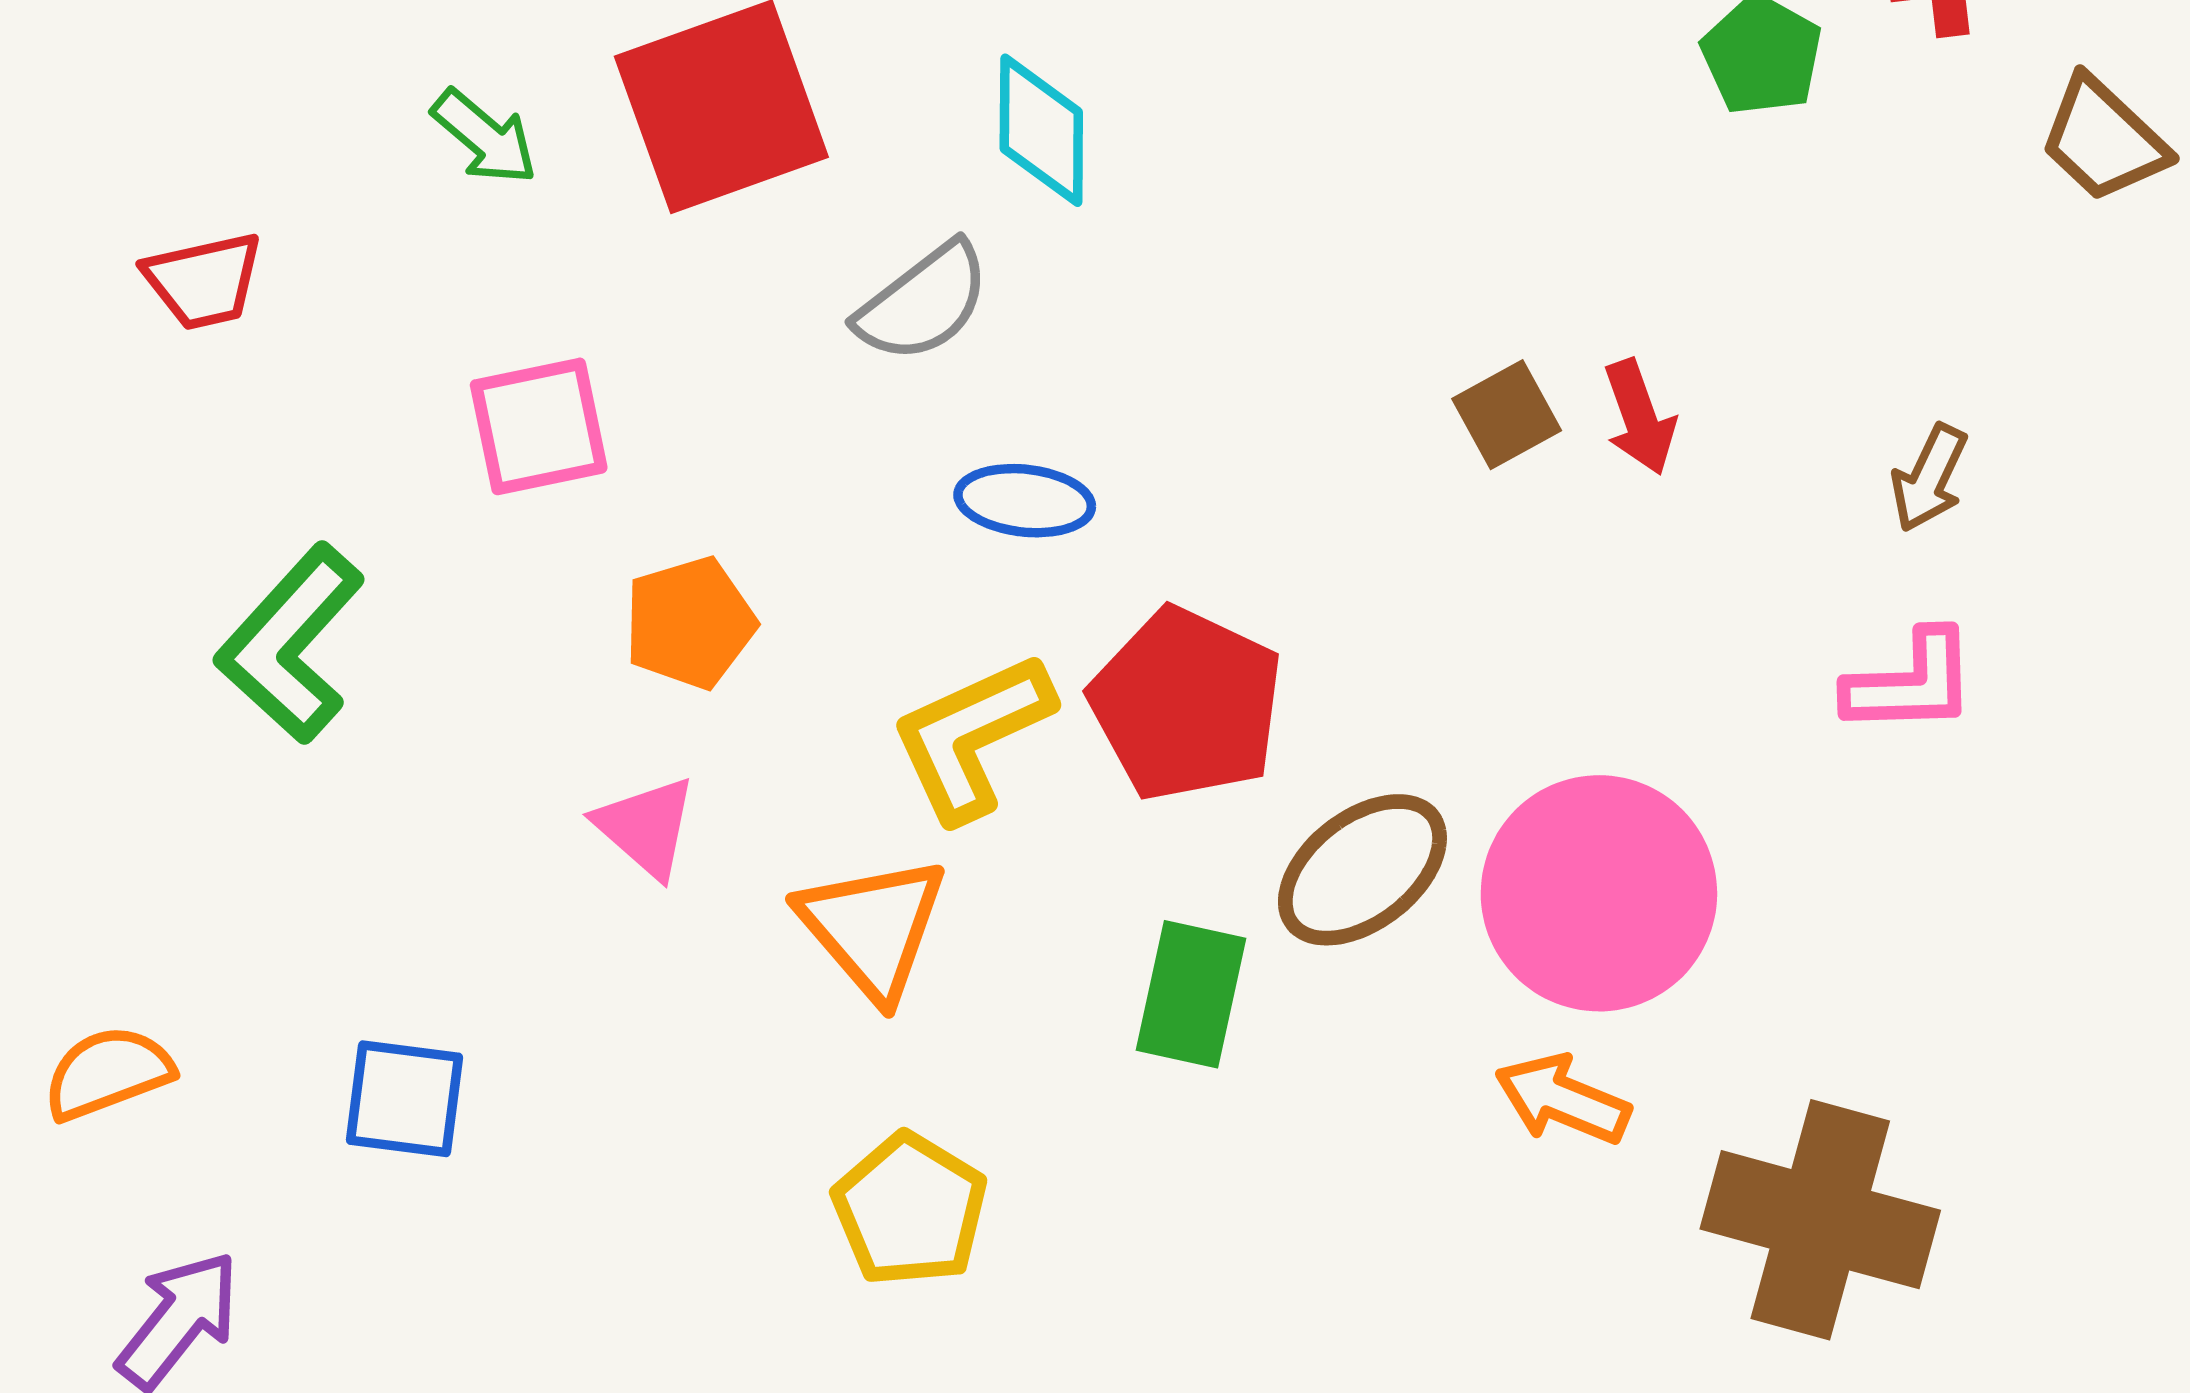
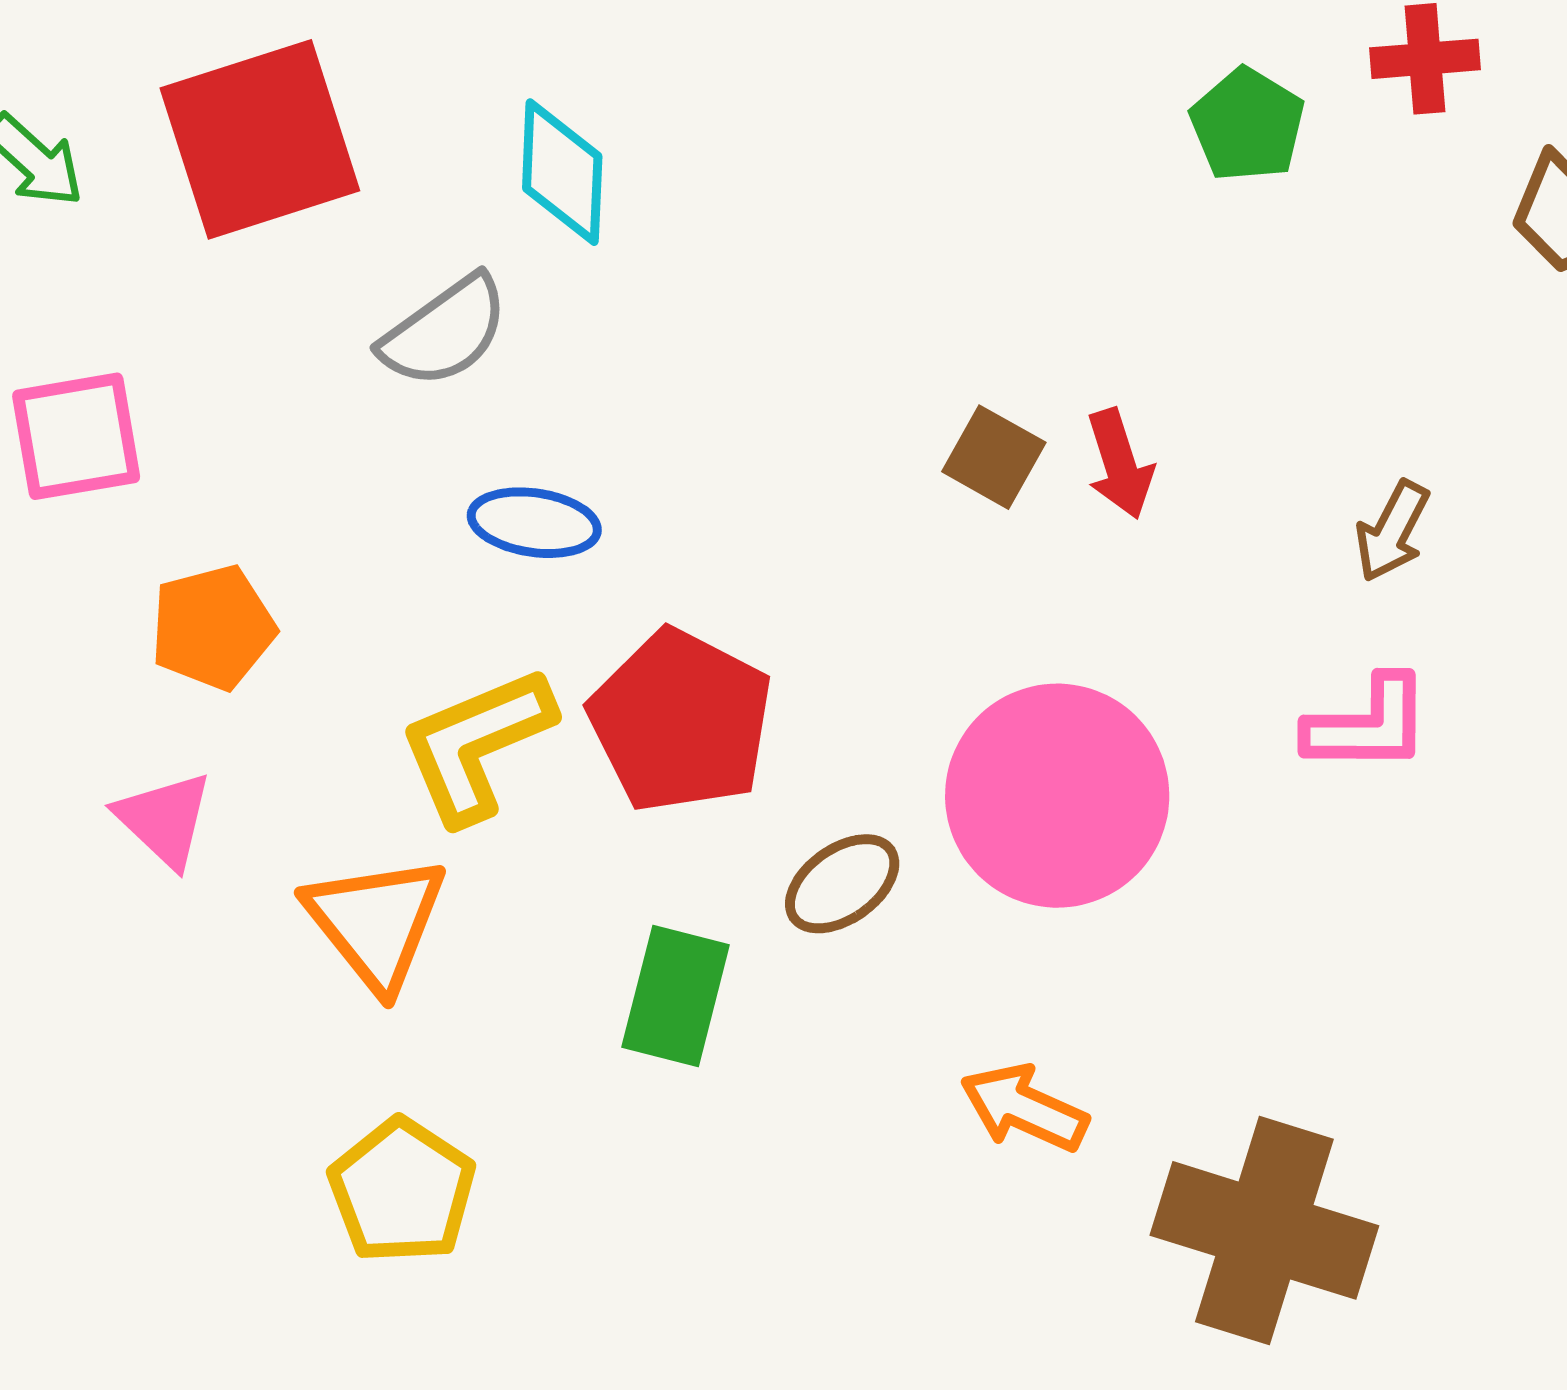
brown square: (1507, 415) -> (994, 457), turned -34
brown ellipse: (1362, 870) -> (842, 884), size x0.7
pink circle: (1599, 893) -> (1057, 796), moved

